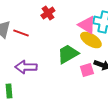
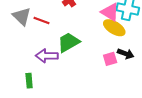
green trapezoid: (68, 54) -> (69, 42), moved

